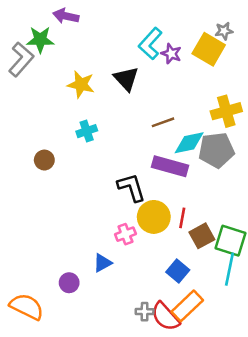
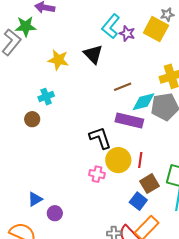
cyan cross: (87, 131) -> (46, 97), moved
pink cross: (125, 234) -> (97, 174), turned 35
brown square: (202, 236) -> (149, 184), moved
blue triangle: (103, 263) -> (35, 199), moved

